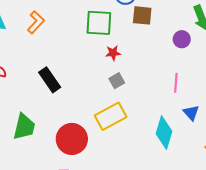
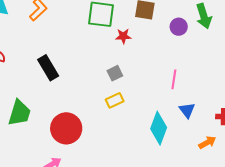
purple circle: (182, 39) -> (179, 27), moved
red star: (113, 53) -> (123, 36), moved
yellow rectangle: (111, 116) -> (115, 100), moved, size x0.6

